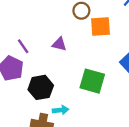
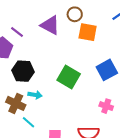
purple triangle: (59, 44) -> (50, 25), moved, size x1.5
purple line: (23, 46) -> (17, 32), turned -32

